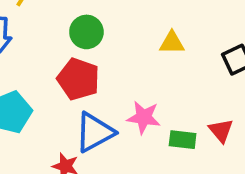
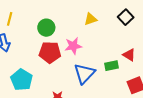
pink star: (144, 117) -> (73, 46), moved
blue triangle: (95, 132) -> (84, 74), moved

